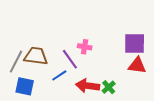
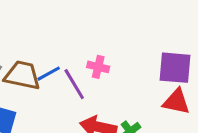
blue line: (59, 75) -> (49, 74), moved

